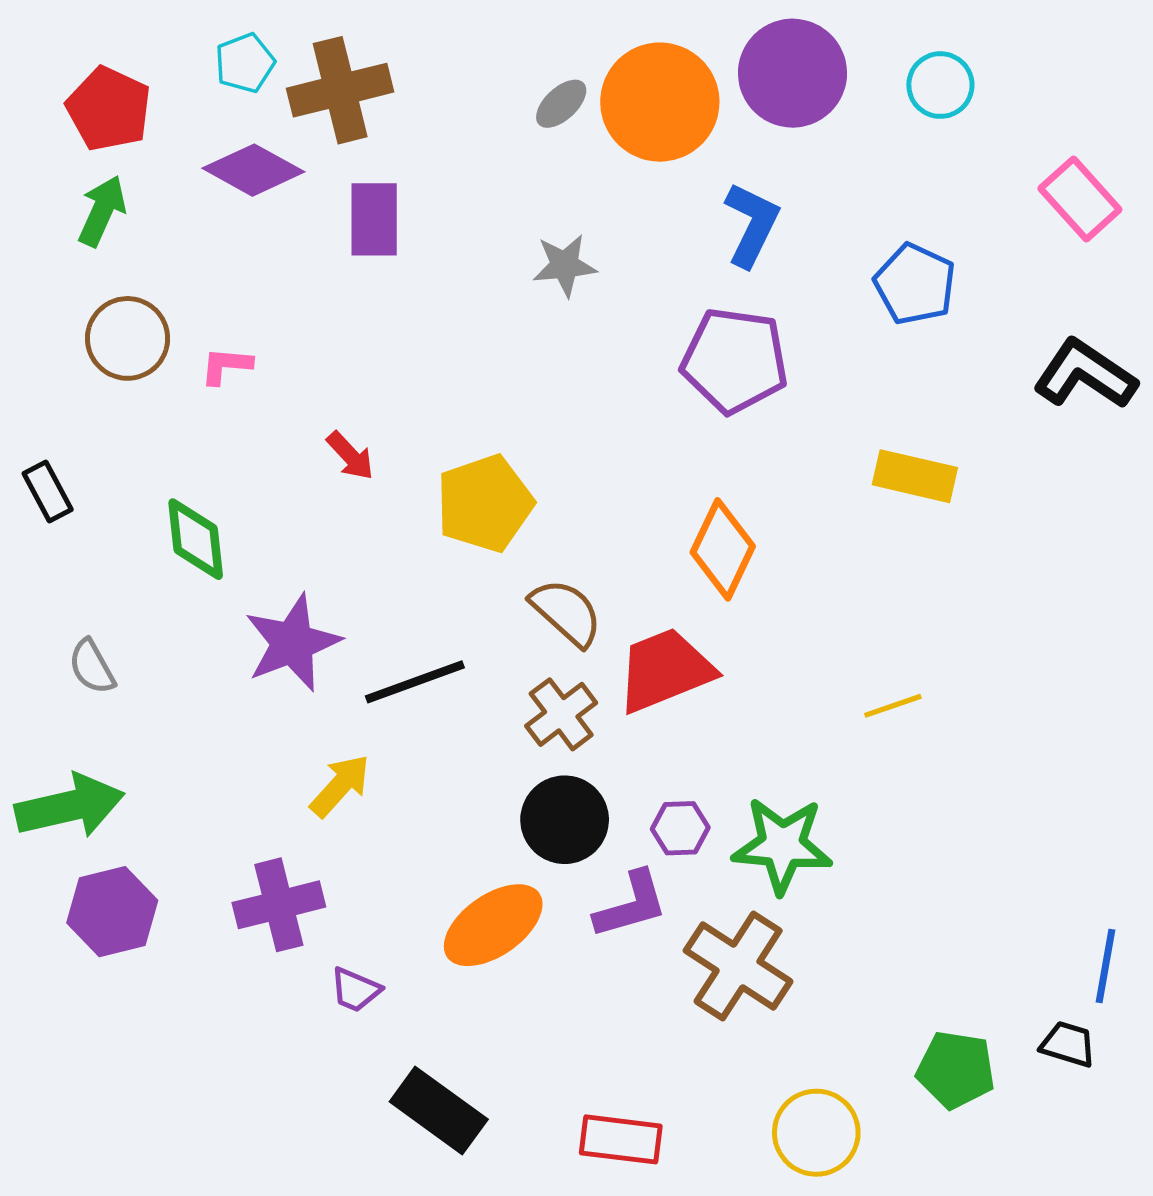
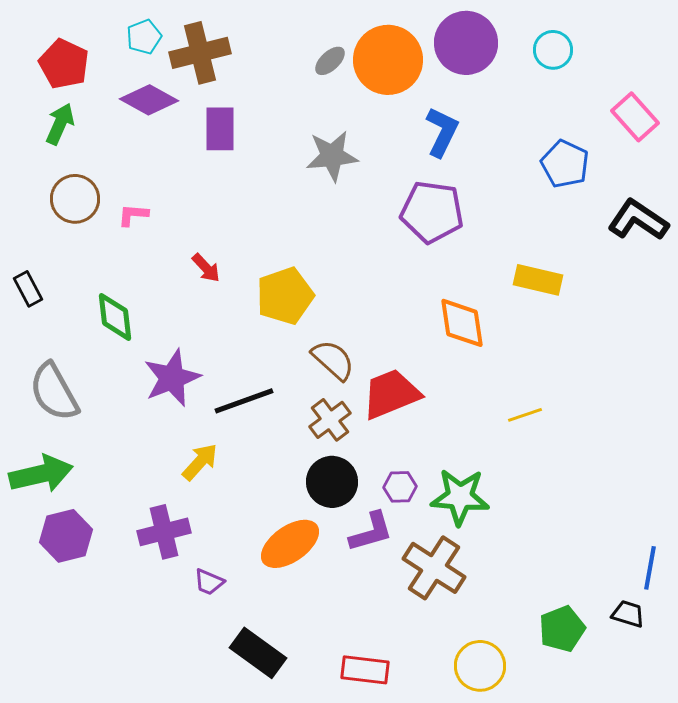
gray star: (565, 265) -> (332, 156), size x1.4
blue pentagon: (915, 284) -> (565, 164), moved
orange diamond: (723, 549) -> (462, 323), moved, turned -34
gray semicircle: (92, 667) -> (54, 392), size x1.8
green pentagon: (956, 1070) -> (562, 629), turned -30

